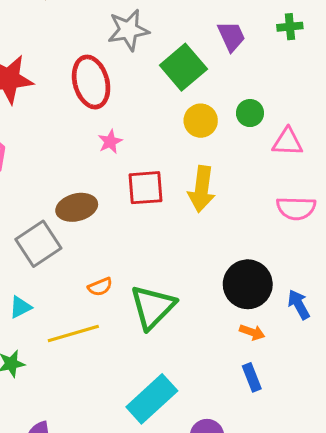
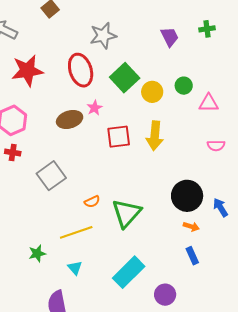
green square: (183, 67) -> (125, 78), moved
brown ellipse: (77, 207) -> (70, 119), moved
pink semicircle: (296, 208) -> (216, 146), size x0.7
cyan triangle: (20, 307) -> (75, 268), moved, turned -42

